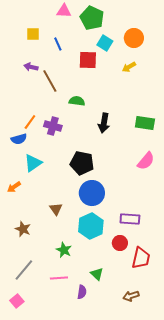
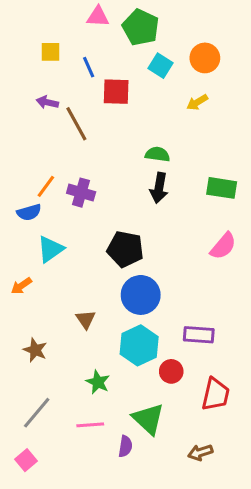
red square: (88, 60) -> (116, 92), moved
green semicircle: (77, 101) -> (157, 154), moved
red circle: (120, 243) -> (171, 371), moved
green triangle: (97, 274) -> (148, 419), size x1.6

